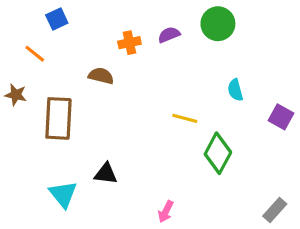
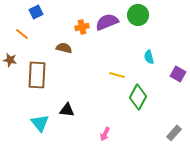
purple semicircle: (169, 35) -> (107, 22), size x1.6

